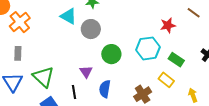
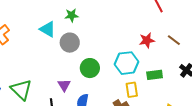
brown line: (194, 13) -> (174, 40), moved
green rectangle: (176, 60) -> (155, 75), turned -42
yellow rectangle: (166, 80) -> (132, 90), moved, turned 42

